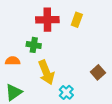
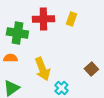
green cross: (34, 45) -> (17, 33), moved, size x1.5

